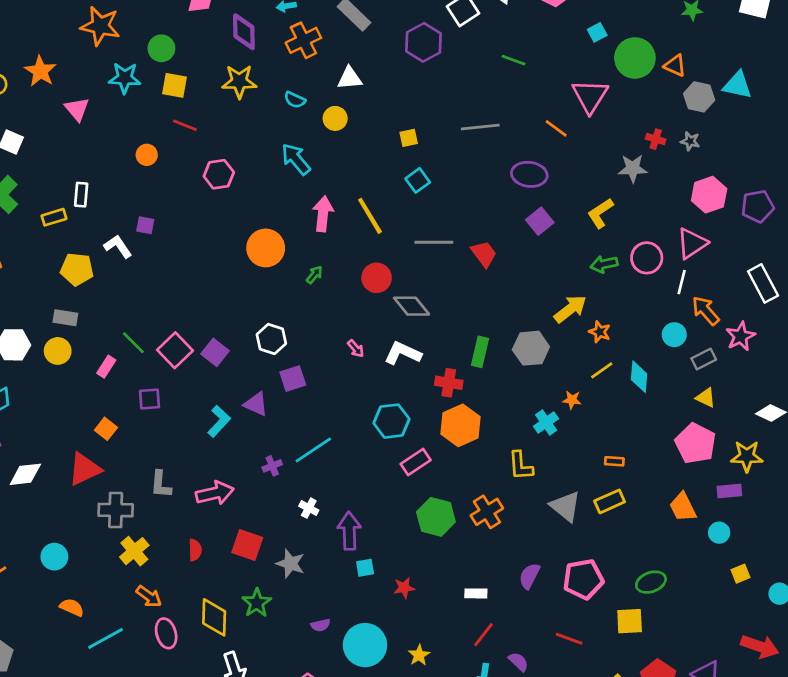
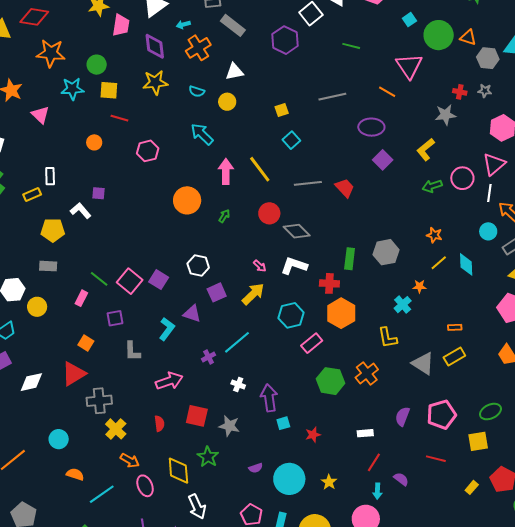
yellow arrow: (570, 309) -> (253, 294), moved
yellow circle: (58, 351) -> (37, 307), moved
gray L-shape: (161, 484) -> (132, 351), moved

